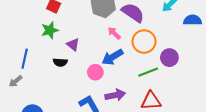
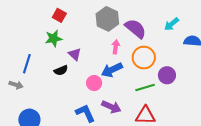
pink arrow: (114, 33) -> (116, 47), turned 48
black semicircle: (60, 62) -> (61, 70), turned -32
gray arrow: (16, 81) -> (16, 85), turned -128
purple arrow: (115, 95) -> (111, 107), turned 30

